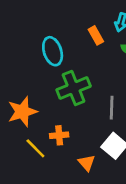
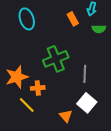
cyan ellipse: (53, 51) -> (27, 19), moved
orange cross: (59, 135) -> (38, 88), moved

